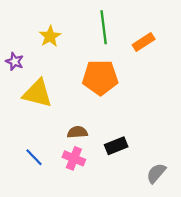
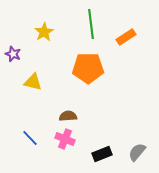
yellow triangle: (37, 93) -> (33, 82), size x0.7
black rectangle: (116, 146) -> (102, 154), moved

